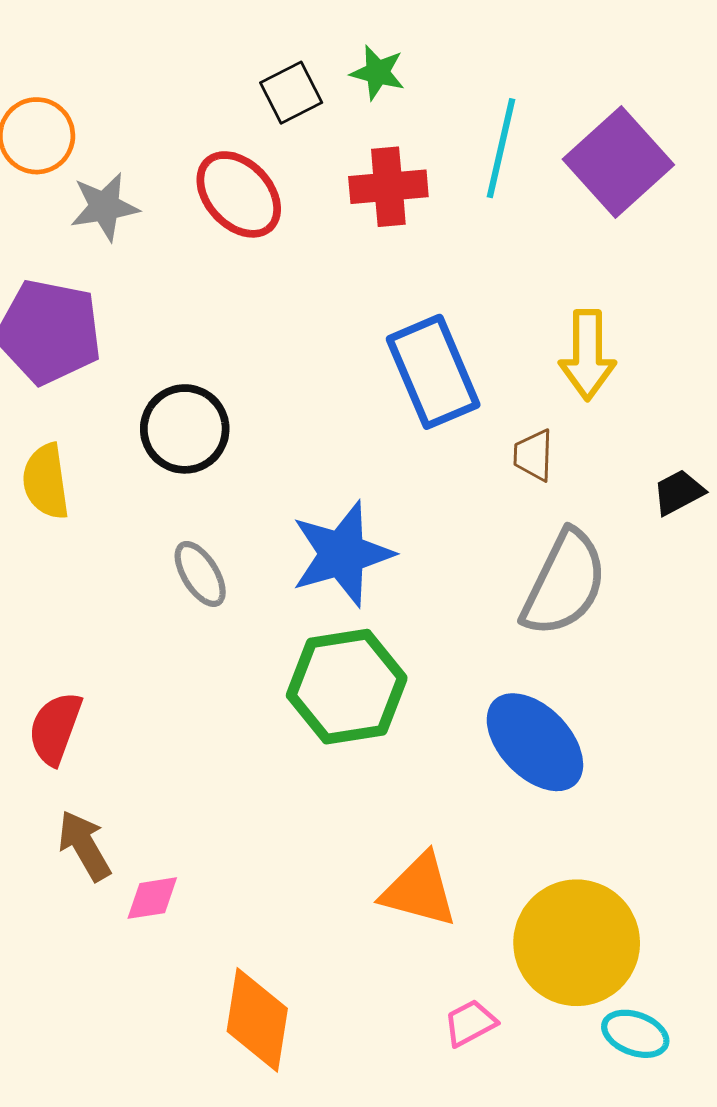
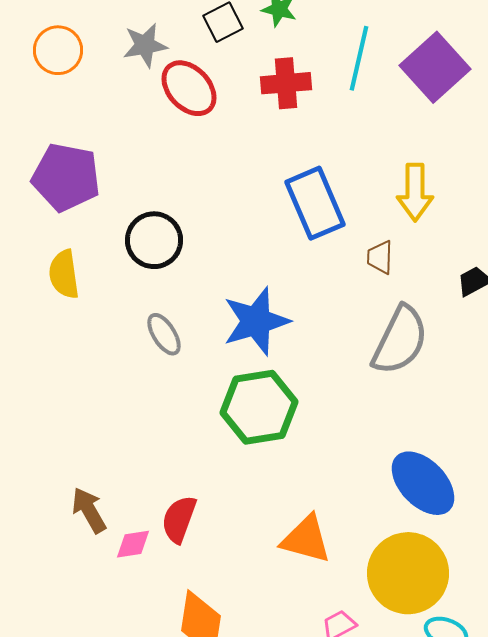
gray star: (104, 207) -> (145, 45), moved
red semicircle: (55, 728) -> (179, 519), moved
blue ellipse: (535, 742) -> (423, 483), moved

